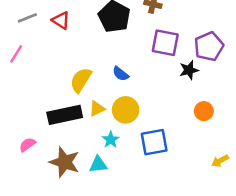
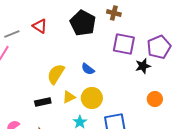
gray line: (27, 18) -> (12, 34), moved
black rectangle: (65, 115) -> (43, 102), size x0.6

